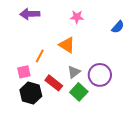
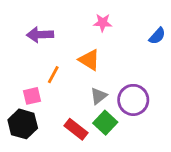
purple arrow: (30, 14) -> (40, 35), moved
red rectangle: (54, 83) -> (76, 129), moved
black hexagon: (31, 93) -> (23, 124), moved

